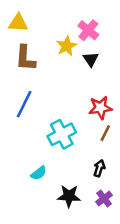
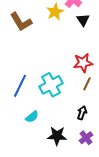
brown L-shape: (25, 58) -> (21, 22), turned -35
black triangle: (91, 59) -> (83, 20), moved
blue line: (24, 104) -> (20, 86), moved

